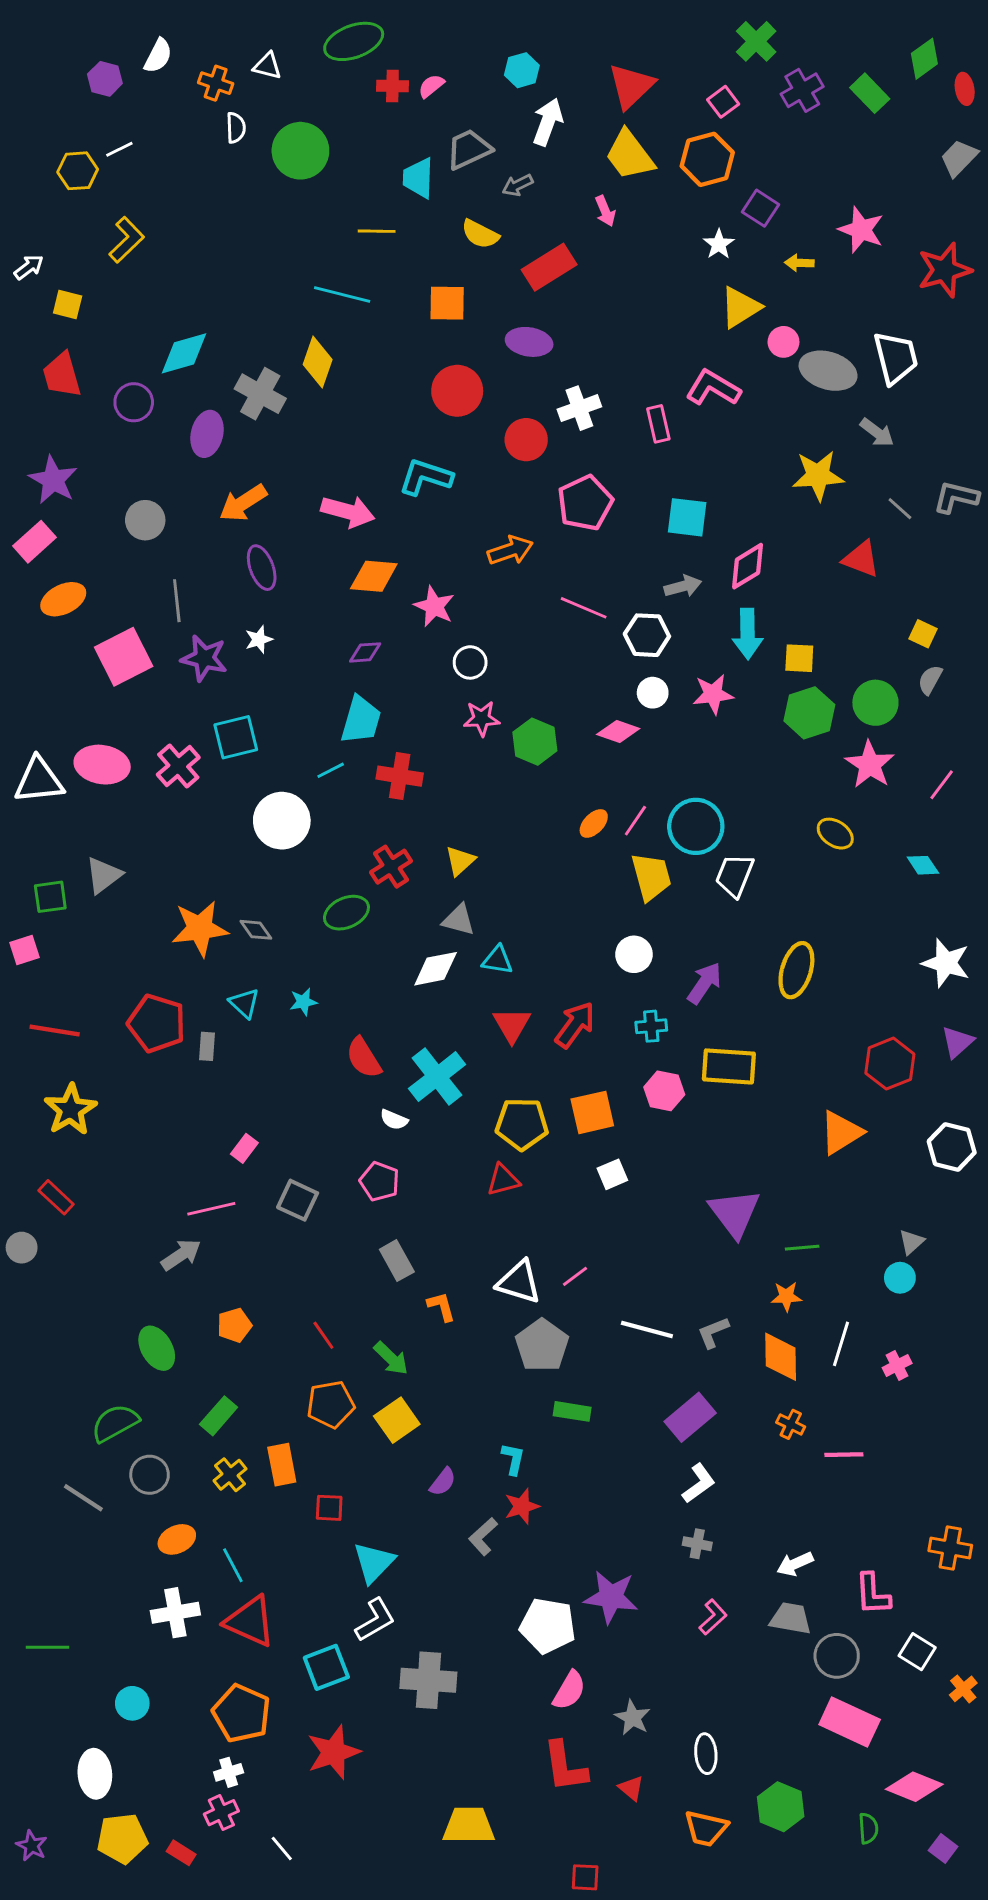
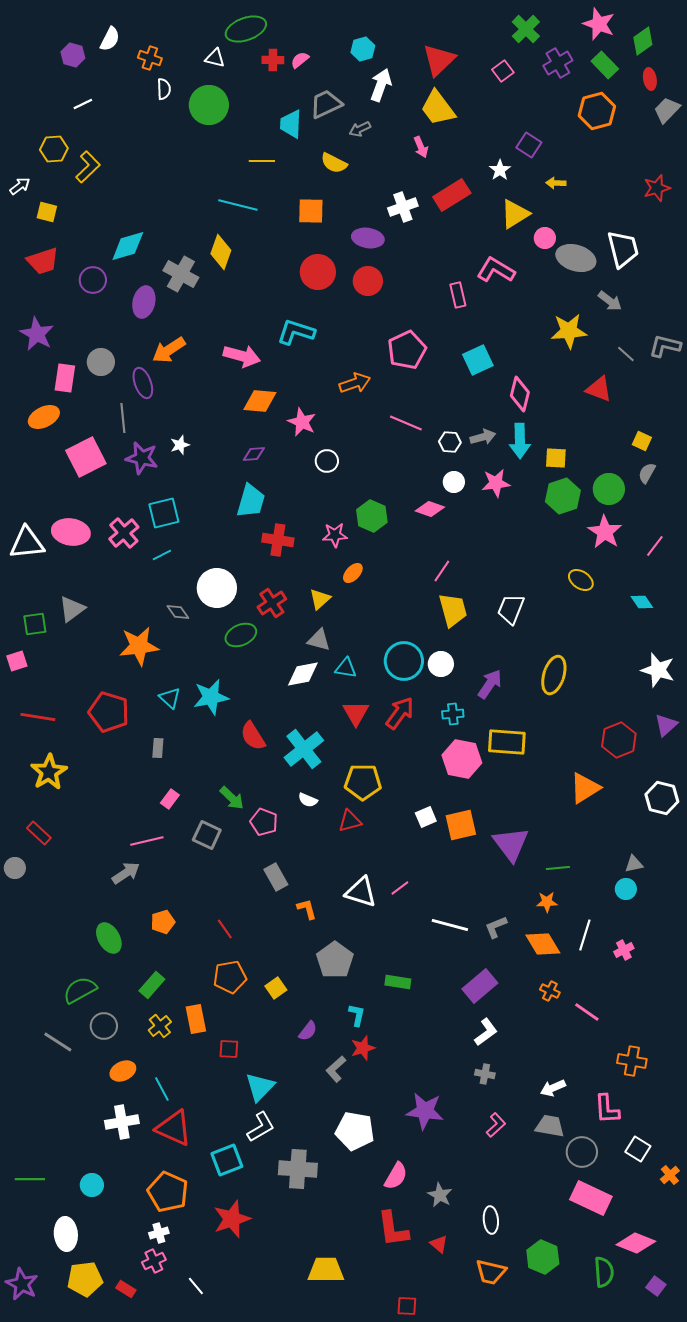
white triangle: (267, 66) -> (215, 58), moved
red ellipse: (965, 89) -> (650, 79), moved
orange hexagon: (707, 159) -> (597, 111), moved
yellow hexagon: (78, 171) -> (54, 149), moved
pink star: (861, 230) -> (599, 24), moved
red rectangle: (549, 267) -> (452, 195), moved
red star: (945, 270) -> (657, 188), size x0.7
red trapezoid: (62, 375) -> (43, 261), turned -92
white cross: (579, 408) -> (403, 207), moved
red circle: (526, 440) -> (368, 281), moved
cyan square: (687, 517) -> (478, 360), turned -32
pink rectangle: (34, 542) -> (65, 378), moved, turned -40
pink diamond: (748, 566) -> (520, 394), turned -44
purple ellipse: (262, 568) -> (143, 383), moved
gray arrow: (683, 586) -> (483, 437), moved
white hexagon: (647, 635) -> (450, 442), size x0.7
pink star: (482, 719) -> (335, 535), moved
cyan line: (331, 770) -> (162, 555), moved
white circle: (282, 821) -> (217, 588), moved
orange ellipse: (594, 823) -> (353, 573), moved
cyan circle: (696, 826) -> (404, 661), moved
gray diamond: (256, 930) -> (178, 612), moved
cyan star: (303, 1002) -> (211, 697), size x1.8
gray rectangle: (207, 1046) -> (158, 748), moved
pink hexagon: (664, 1091) -> (462, 759), size x1.4
orange square: (592, 1112) -> (461, 825), moved
white semicircle: (394, 1120) -> (308, 800), moved
gray triangle: (911, 1242) -> (634, 864), turned 30
gray pentagon: (542, 1345) -> (335, 960), moved
orange diamond: (781, 1357) -> (543, 944), turned -30
green arrow: (391, 1358) -> (232, 798), moved
yellow square: (397, 1420) -> (276, 988), size x0.7
pink line: (844, 1455) -> (587, 1012), turned 36
orange cross: (950, 1548) -> (632, 1061), moved
white pentagon: (548, 1626) -> (355, 1131), moved
green line: (47, 1647) -> (30, 1179), moved
green semicircle: (868, 1828) -> (604, 1272), size x1.4
purple star: (32, 1846) -> (22, 1284), size x1.5

